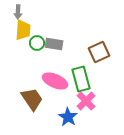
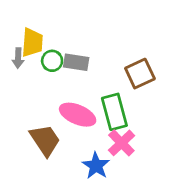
gray arrow: (18, 12) -> (18, 58), moved

